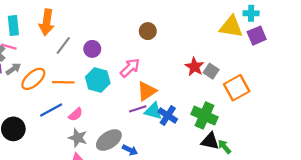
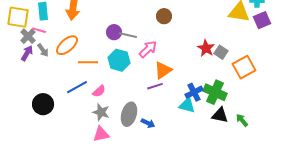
gray line: (63, 46) -> (128, 35), moved, turned 66
gray arrow: (13, 69) -> (43, 50), turned 88
orange ellipse: (33, 79) -> (67, 45), moved
cyan triangle: (153, 111) -> (187, 105), moved
blue cross: (168, 116) -> (194, 92), moved, turned 30
gray ellipse: (109, 140) -> (129, 114), turned -40
green arrow: (224, 147) -> (242, 120), moved

